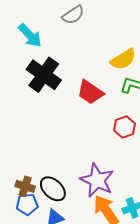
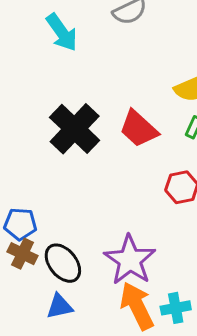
black cross: (44, 75) -> (75, 129), moved
blue pentagon: (27, 204) -> (20, 224), moved

